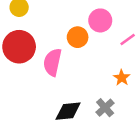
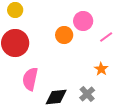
pink semicircle: (53, 62) -> (30, 79), moved

